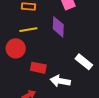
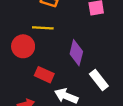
purple diamond: (58, 27) -> (76, 53), moved

